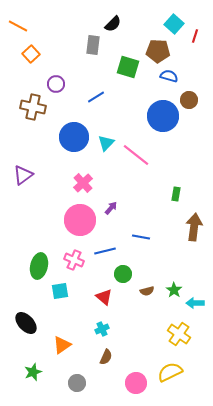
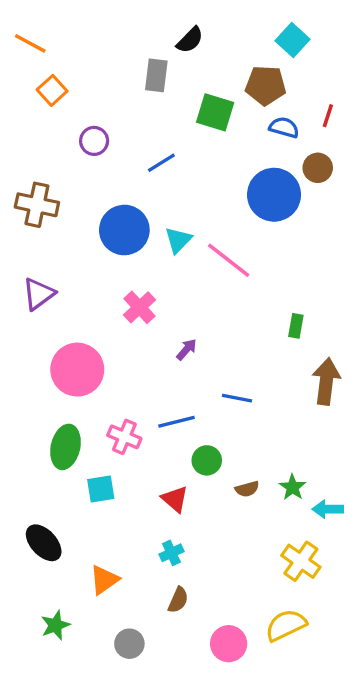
red line: (195, 36) -> (328, 116), moved
brown cross: (33, 107) -> (37, 205), moved
pink circle: (80, 220) -> (77, 370), moved

